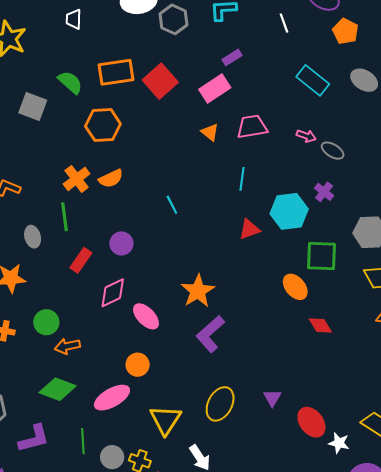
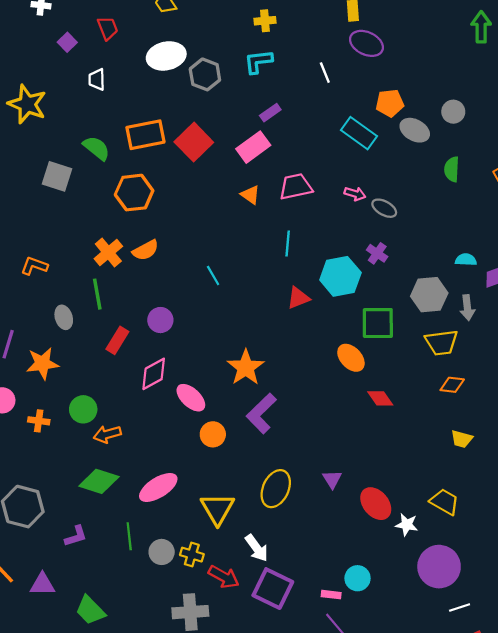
orange pentagon: (345, 31) -> (390, 103), moved, turned -30
orange circle: (138, 365) -> (213, 434), moved
purple L-shape: (34, 439) -> (76, 536), size x0.7

